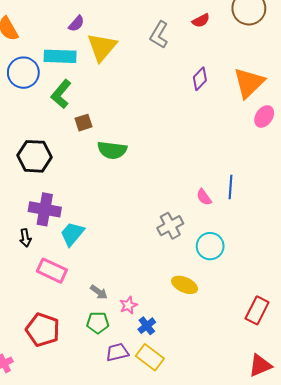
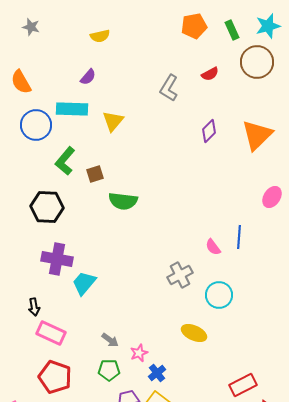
yellow triangle: (102, 47) -> (113, 121), moved, size x0.7
green L-shape: (61, 94) -> (65, 161), moved
pink ellipse: (264, 116) -> (272, 197), moved
black arrow: (25, 238) -> (34, 307), moved
pink rectangle: (52, 271) -> (51, 333), moved
red rectangle: (257, 310) -> (243, 385), moved, turned 36

